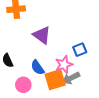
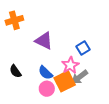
pink circle: (23, 85) -> (47, 89), moved

